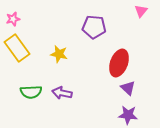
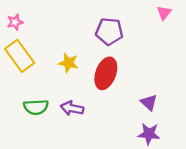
red ellipse: (119, 63) -> (106, 73), moved

